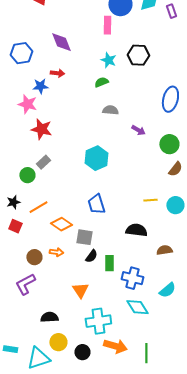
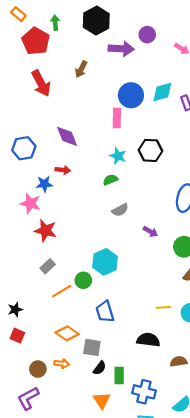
gray semicircle: (110, 110) -> (120, 210), turned 147
green circle: (27, 175) -> (83, 280), moved
orange line: (38, 207) -> (62, 291), moved
orange triangle: (80, 290) -> (102, 400), moved

